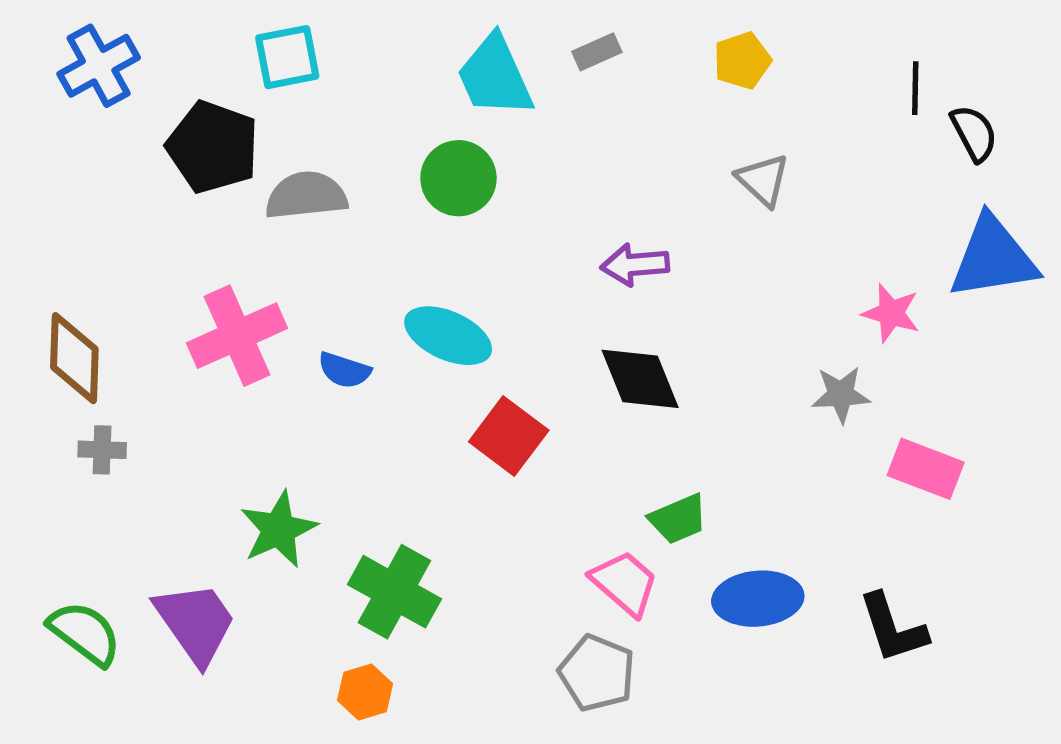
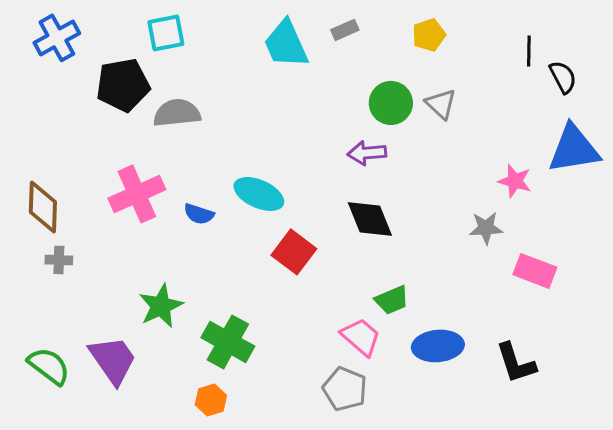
black pentagon: (213, 147) -> (123, 85), turned -30
green circle: (458, 178) -> (391, 103), moved

